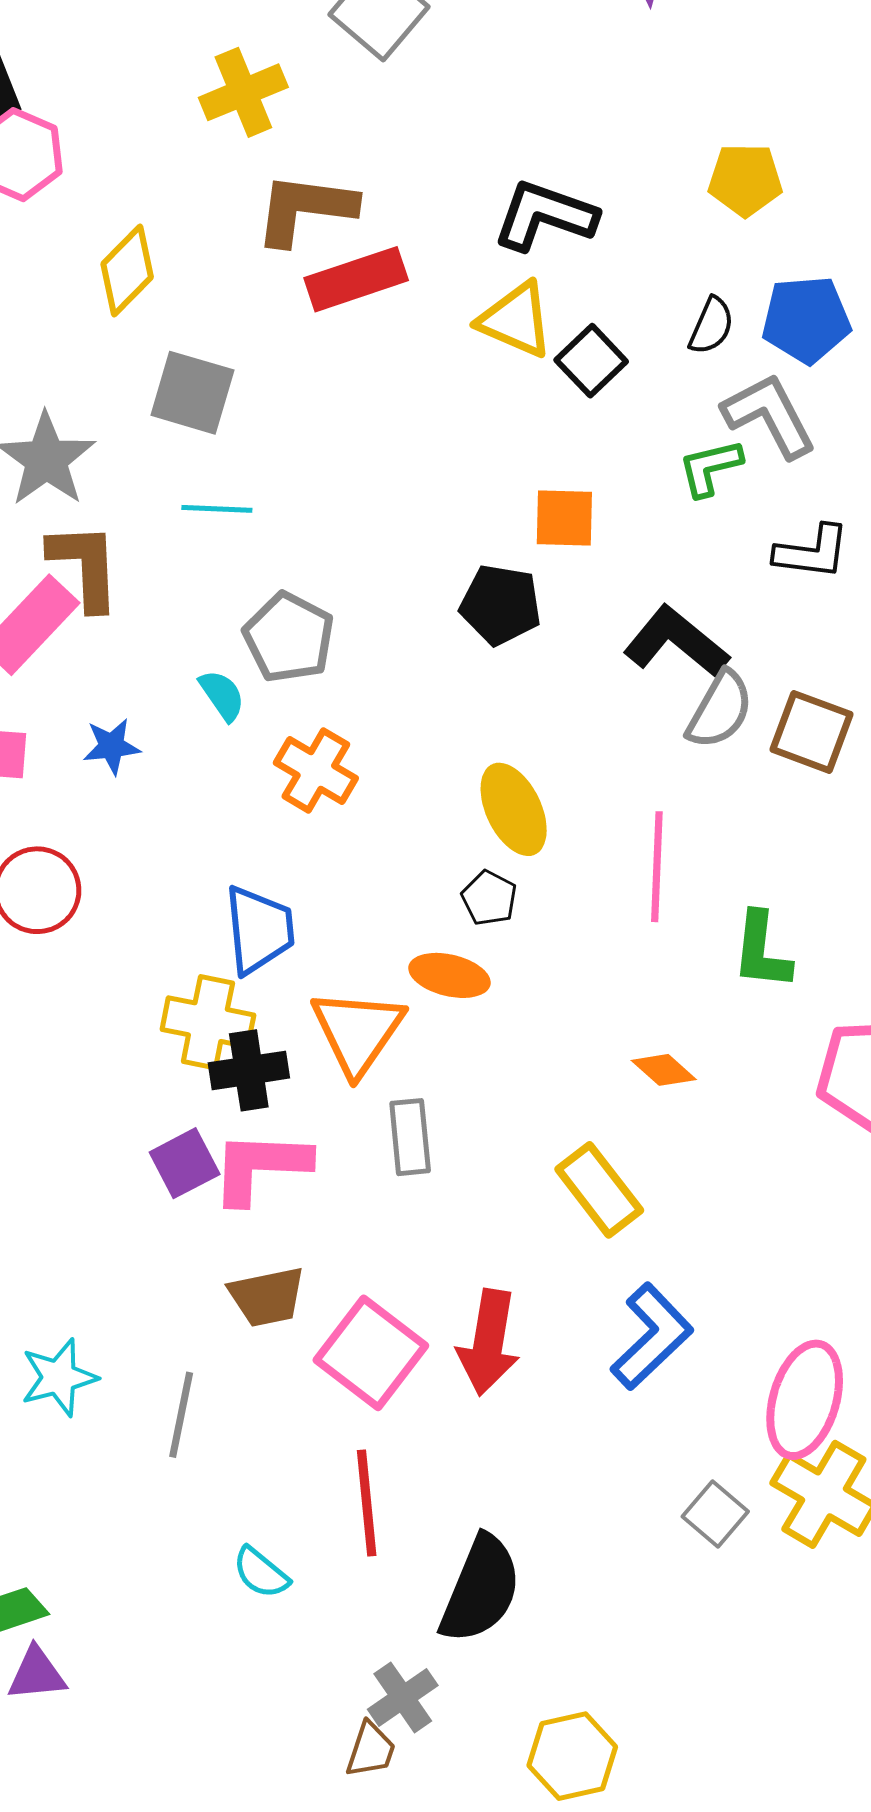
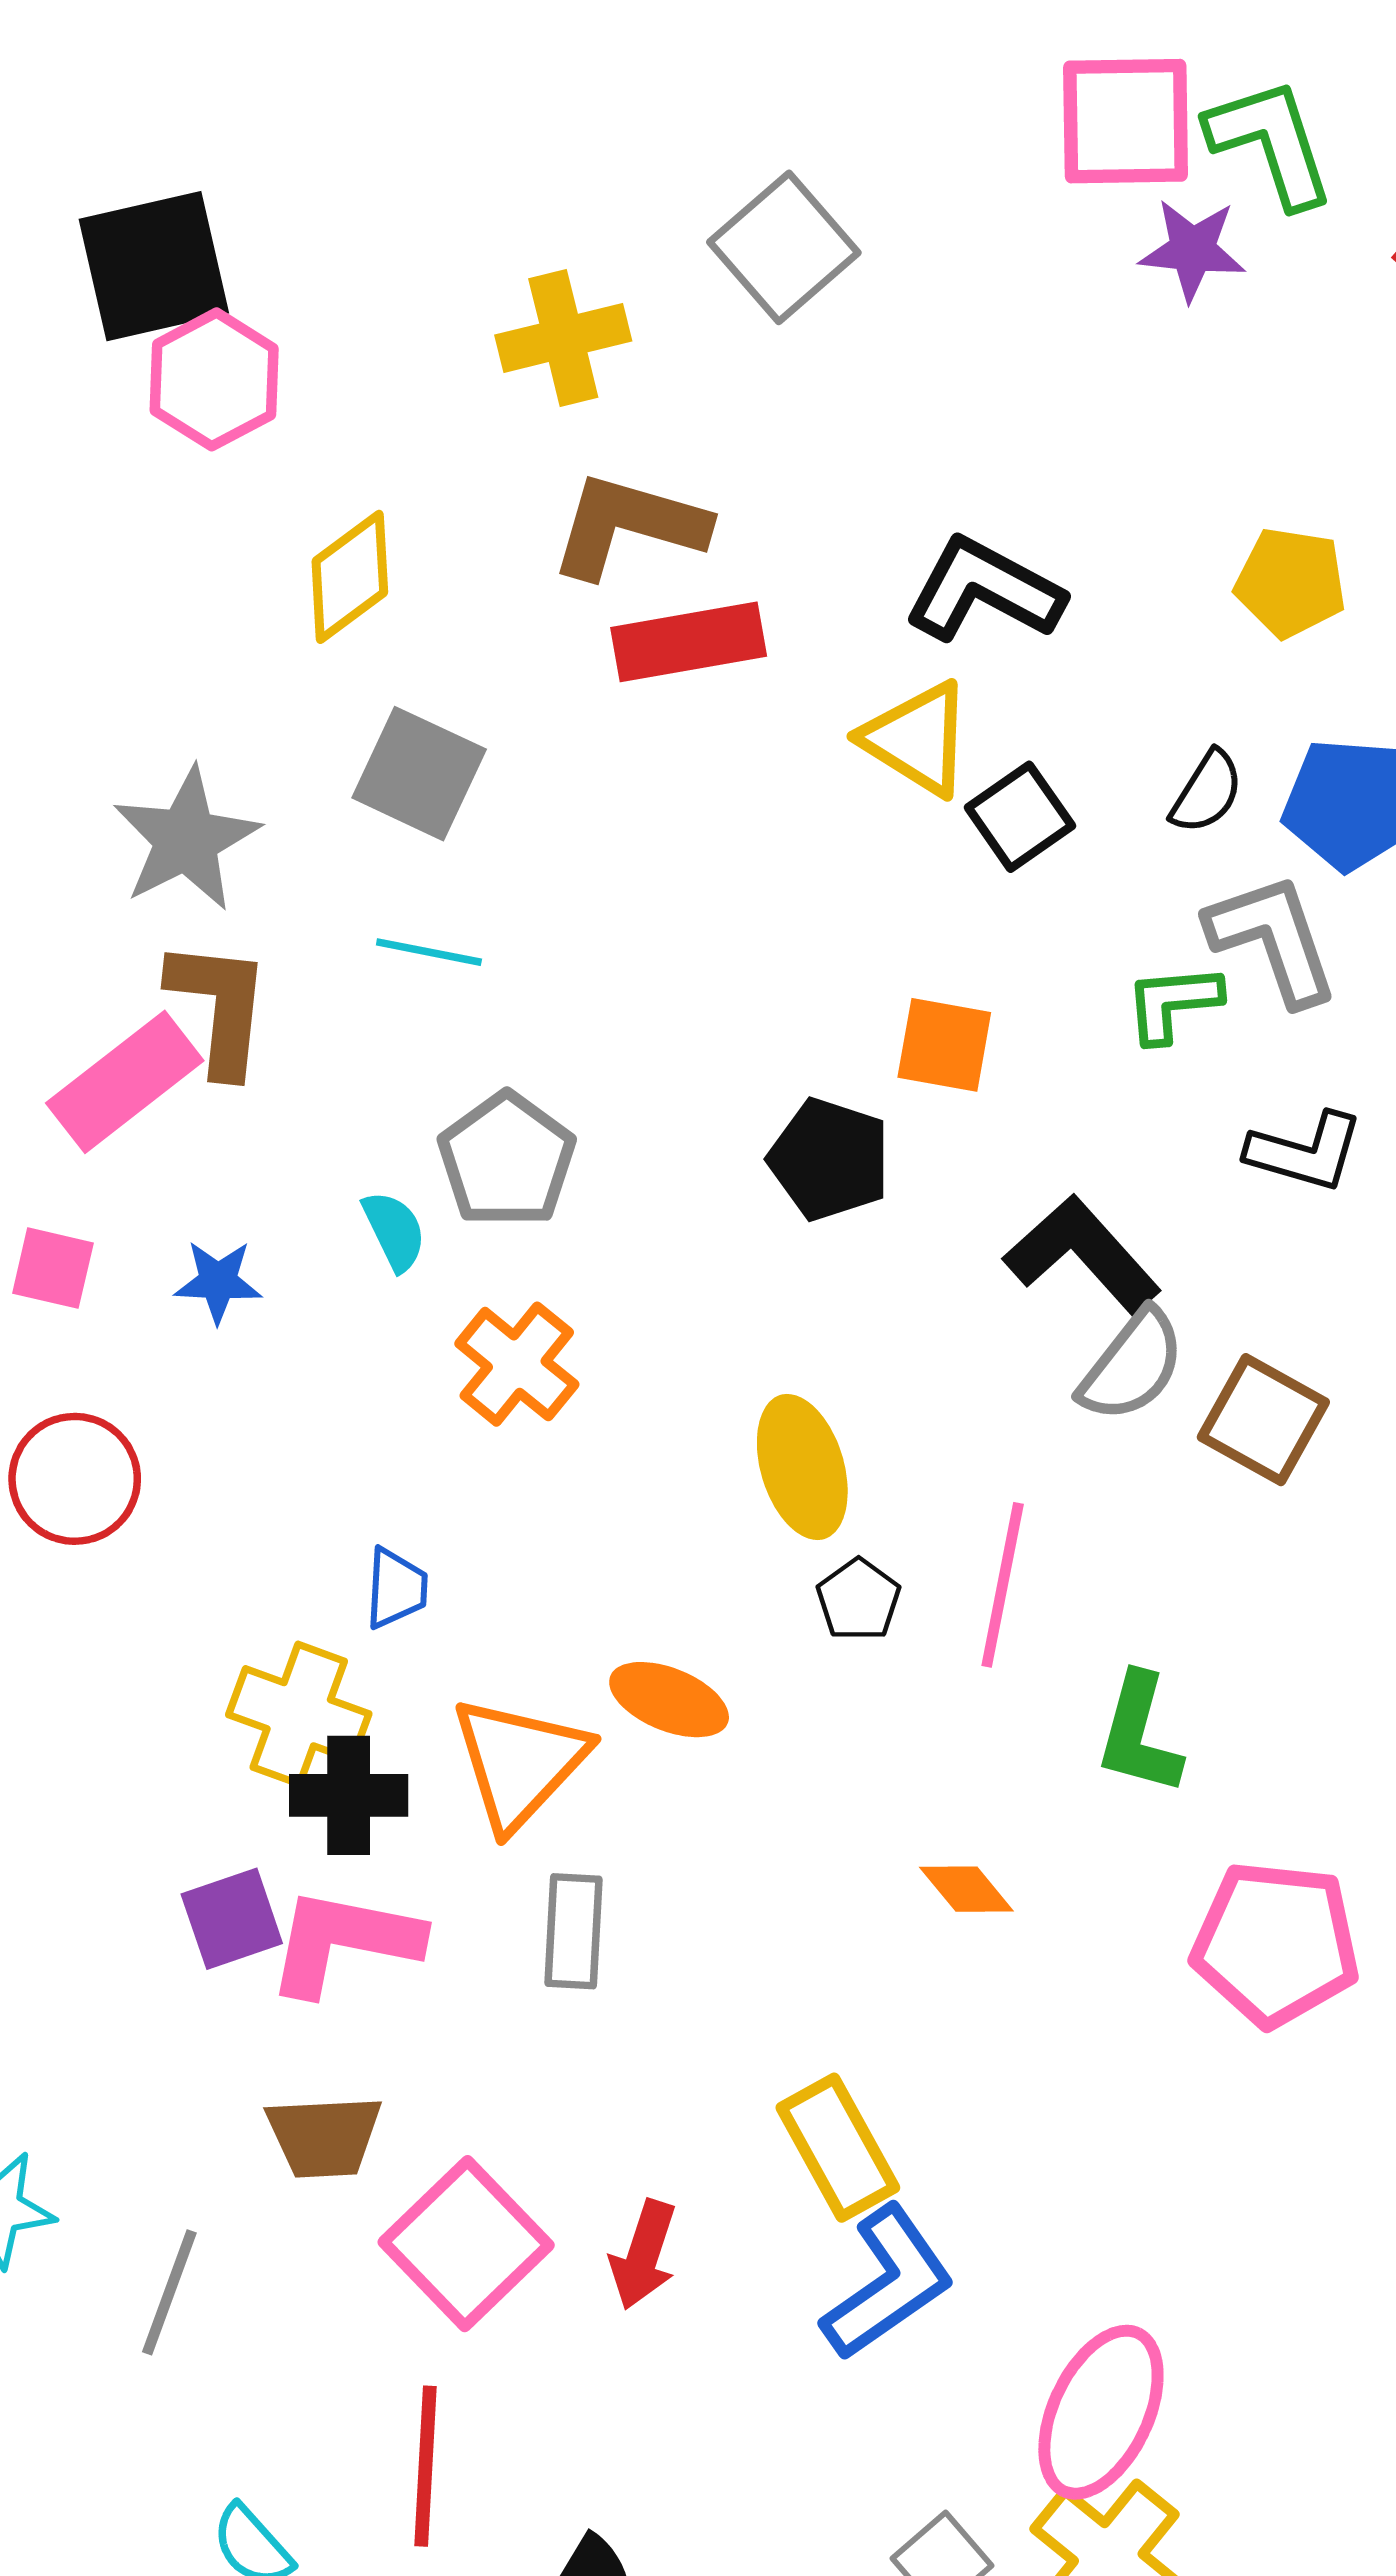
black pentagon: (489, 898) -> (858, 1600), moved
blue trapezoid: (259, 930) -> (396, 1588), size x0.6
yellow rectangle: (599, 1190) -> (838, 2148), moved
red arrow: (489, 1342) -> (643, 2255), size x0.7

